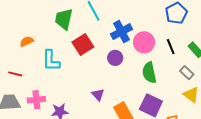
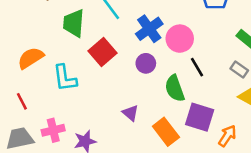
orange semicircle: (27, 41) -> (31, 58), size x1.5
black line: (171, 47) -> (197, 67), moved
green semicircle: (149, 73) -> (175, 88), moved
red line: (15, 74) -> (22, 101), turned 56

